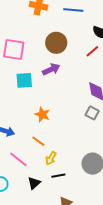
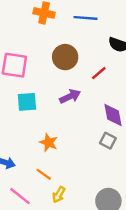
red line: (92, 51) -> (99, 73), moved
purple arrow: (51, 69) -> (70, 96), moved

